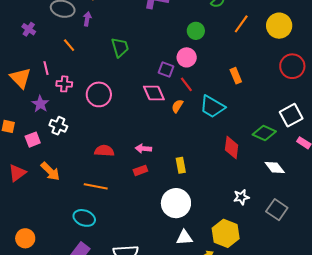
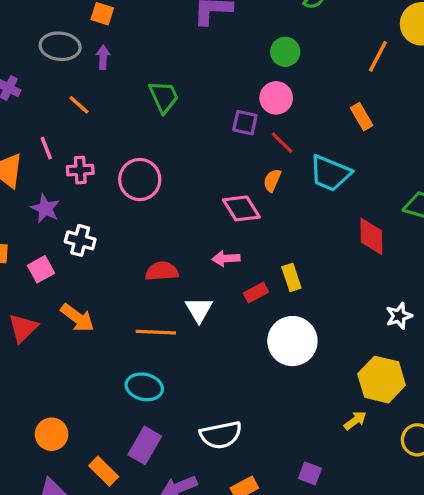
orange line: (241, 24) -> (378, 56), moved
pink diamond: (154, 93) -> (241, 208), moved
red rectangle: (140, 170) -> (256, 293), moved
white triangle: (184, 238) -> (199, 310), moved, turned -48

